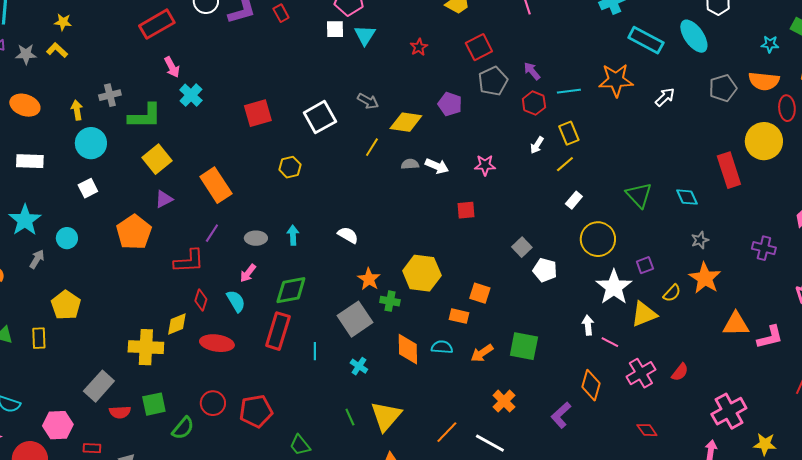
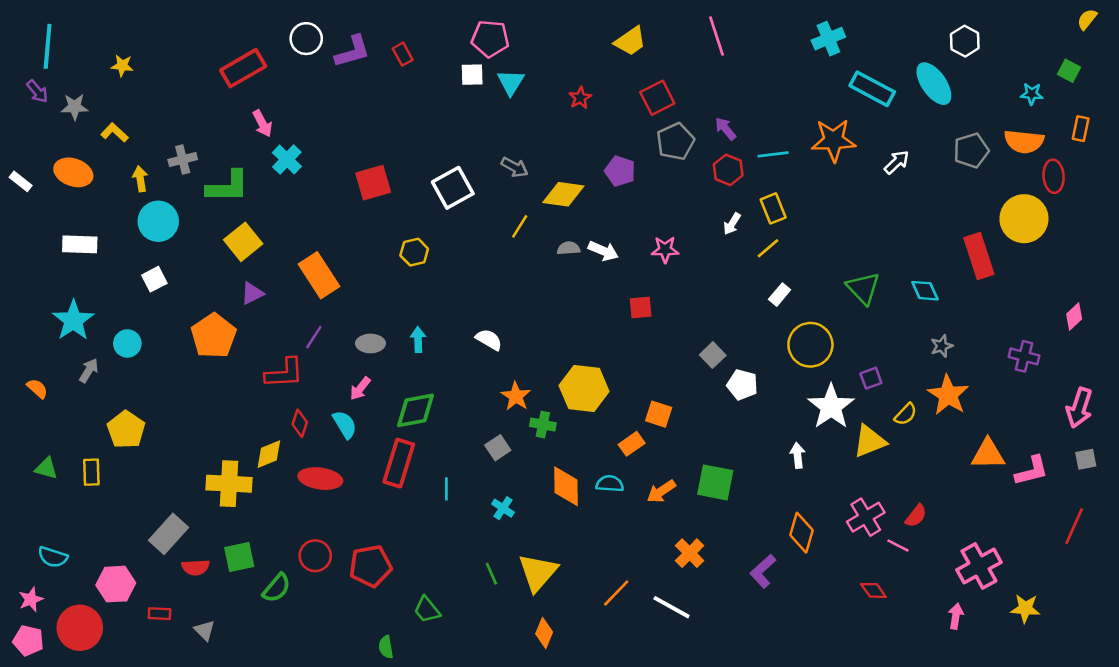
yellow L-shape: (57, 50) -> (114, 132), moved
orange rectangle: (459, 316) -> (632, 444), turned -48
gray square: (355, 319) -> (498, 448), size x0.6
pink line: (610, 342) -> (898, 545), moved

